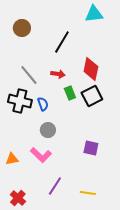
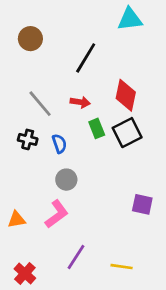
black cross: (20, 101) -> (28, 139), size x0.6
purple square: (91, 148) -> (142, 204), moved
pink L-shape: (41, 155) -> (57, 214), turned -80

